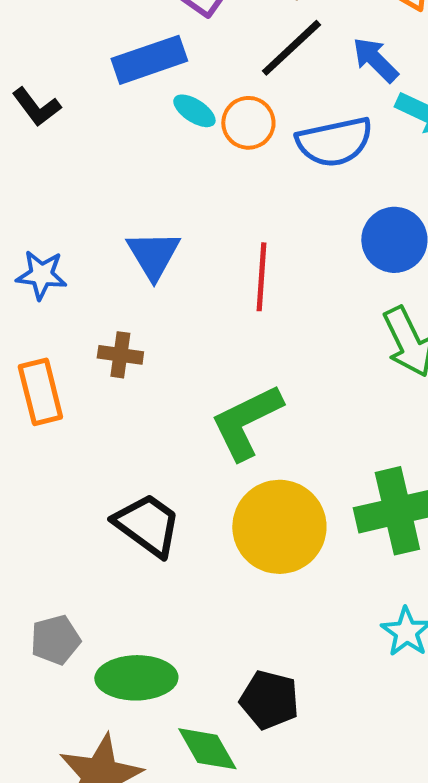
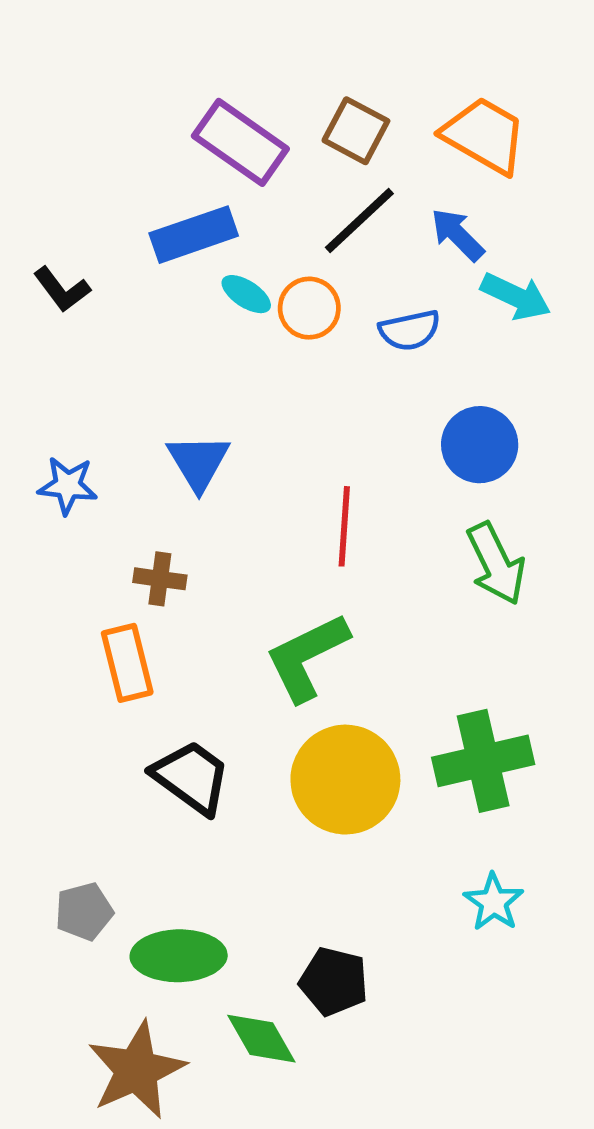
blue semicircle: (334, 142) -> (410, 330), size x0.7
red line: (261, 277) -> (344, 526), moved
orange rectangle: (40, 392) -> (127, 663), moved

